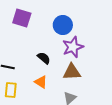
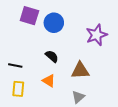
blue circle: (63, 25) -> (54, 23), moved
purple star: (73, 47) -> (97, 35), moved

